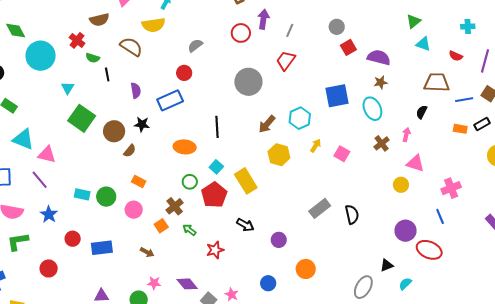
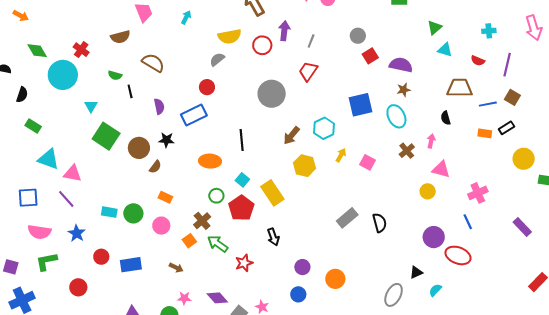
yellow semicircle: (154, 25) -> (230, 36), moved
red cross: (77, 40) -> (81, 50), moved
black semicircle: (422, 112) -> (446, 118), turned -40
black arrow: (245, 225) -> (273, 237), turned 42
green arrow: (189, 230) -> (218, 244), size x1.5
purple circle: (279, 240) -> (302, 267), moved

